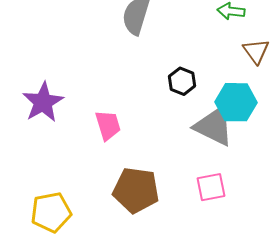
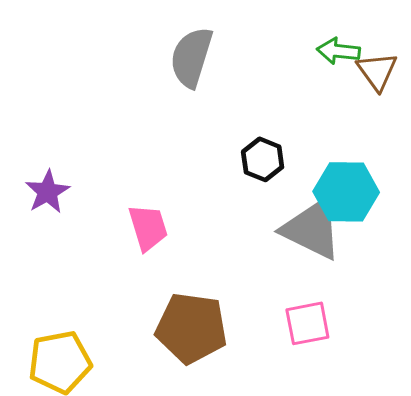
brown triangle: (256, 51) -> (377, 71), moved
purple star: (43, 102) -> (47, 192), size x0.7

